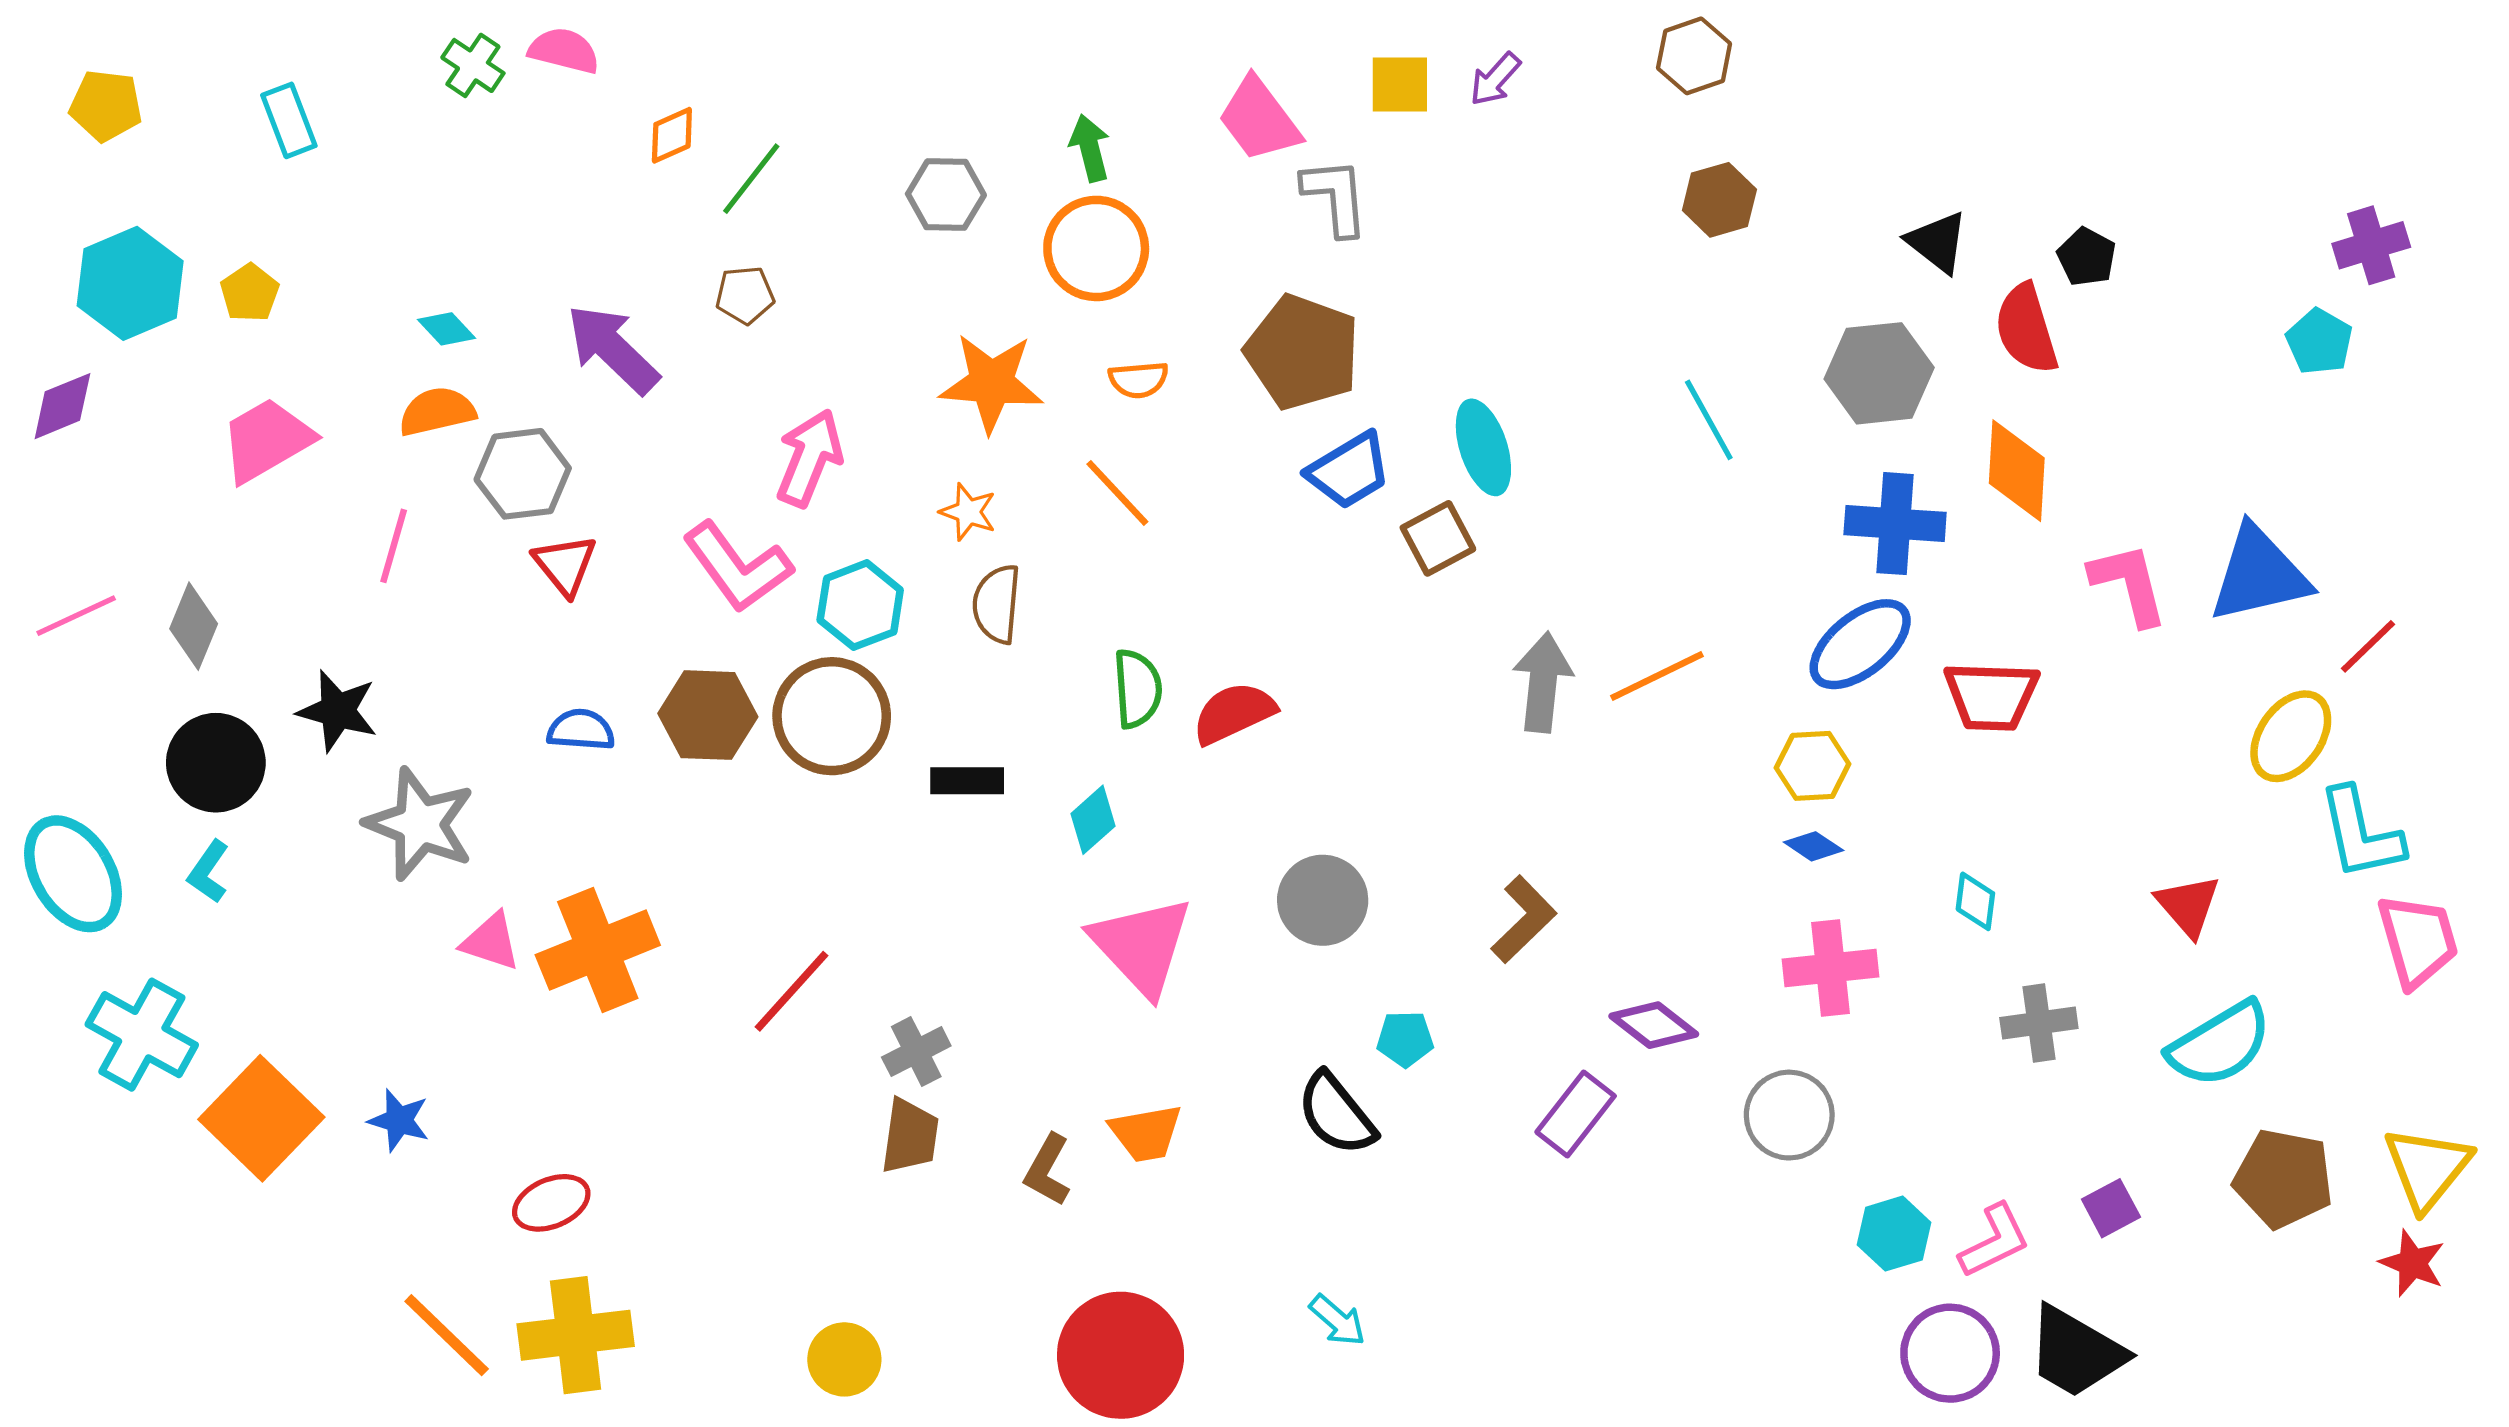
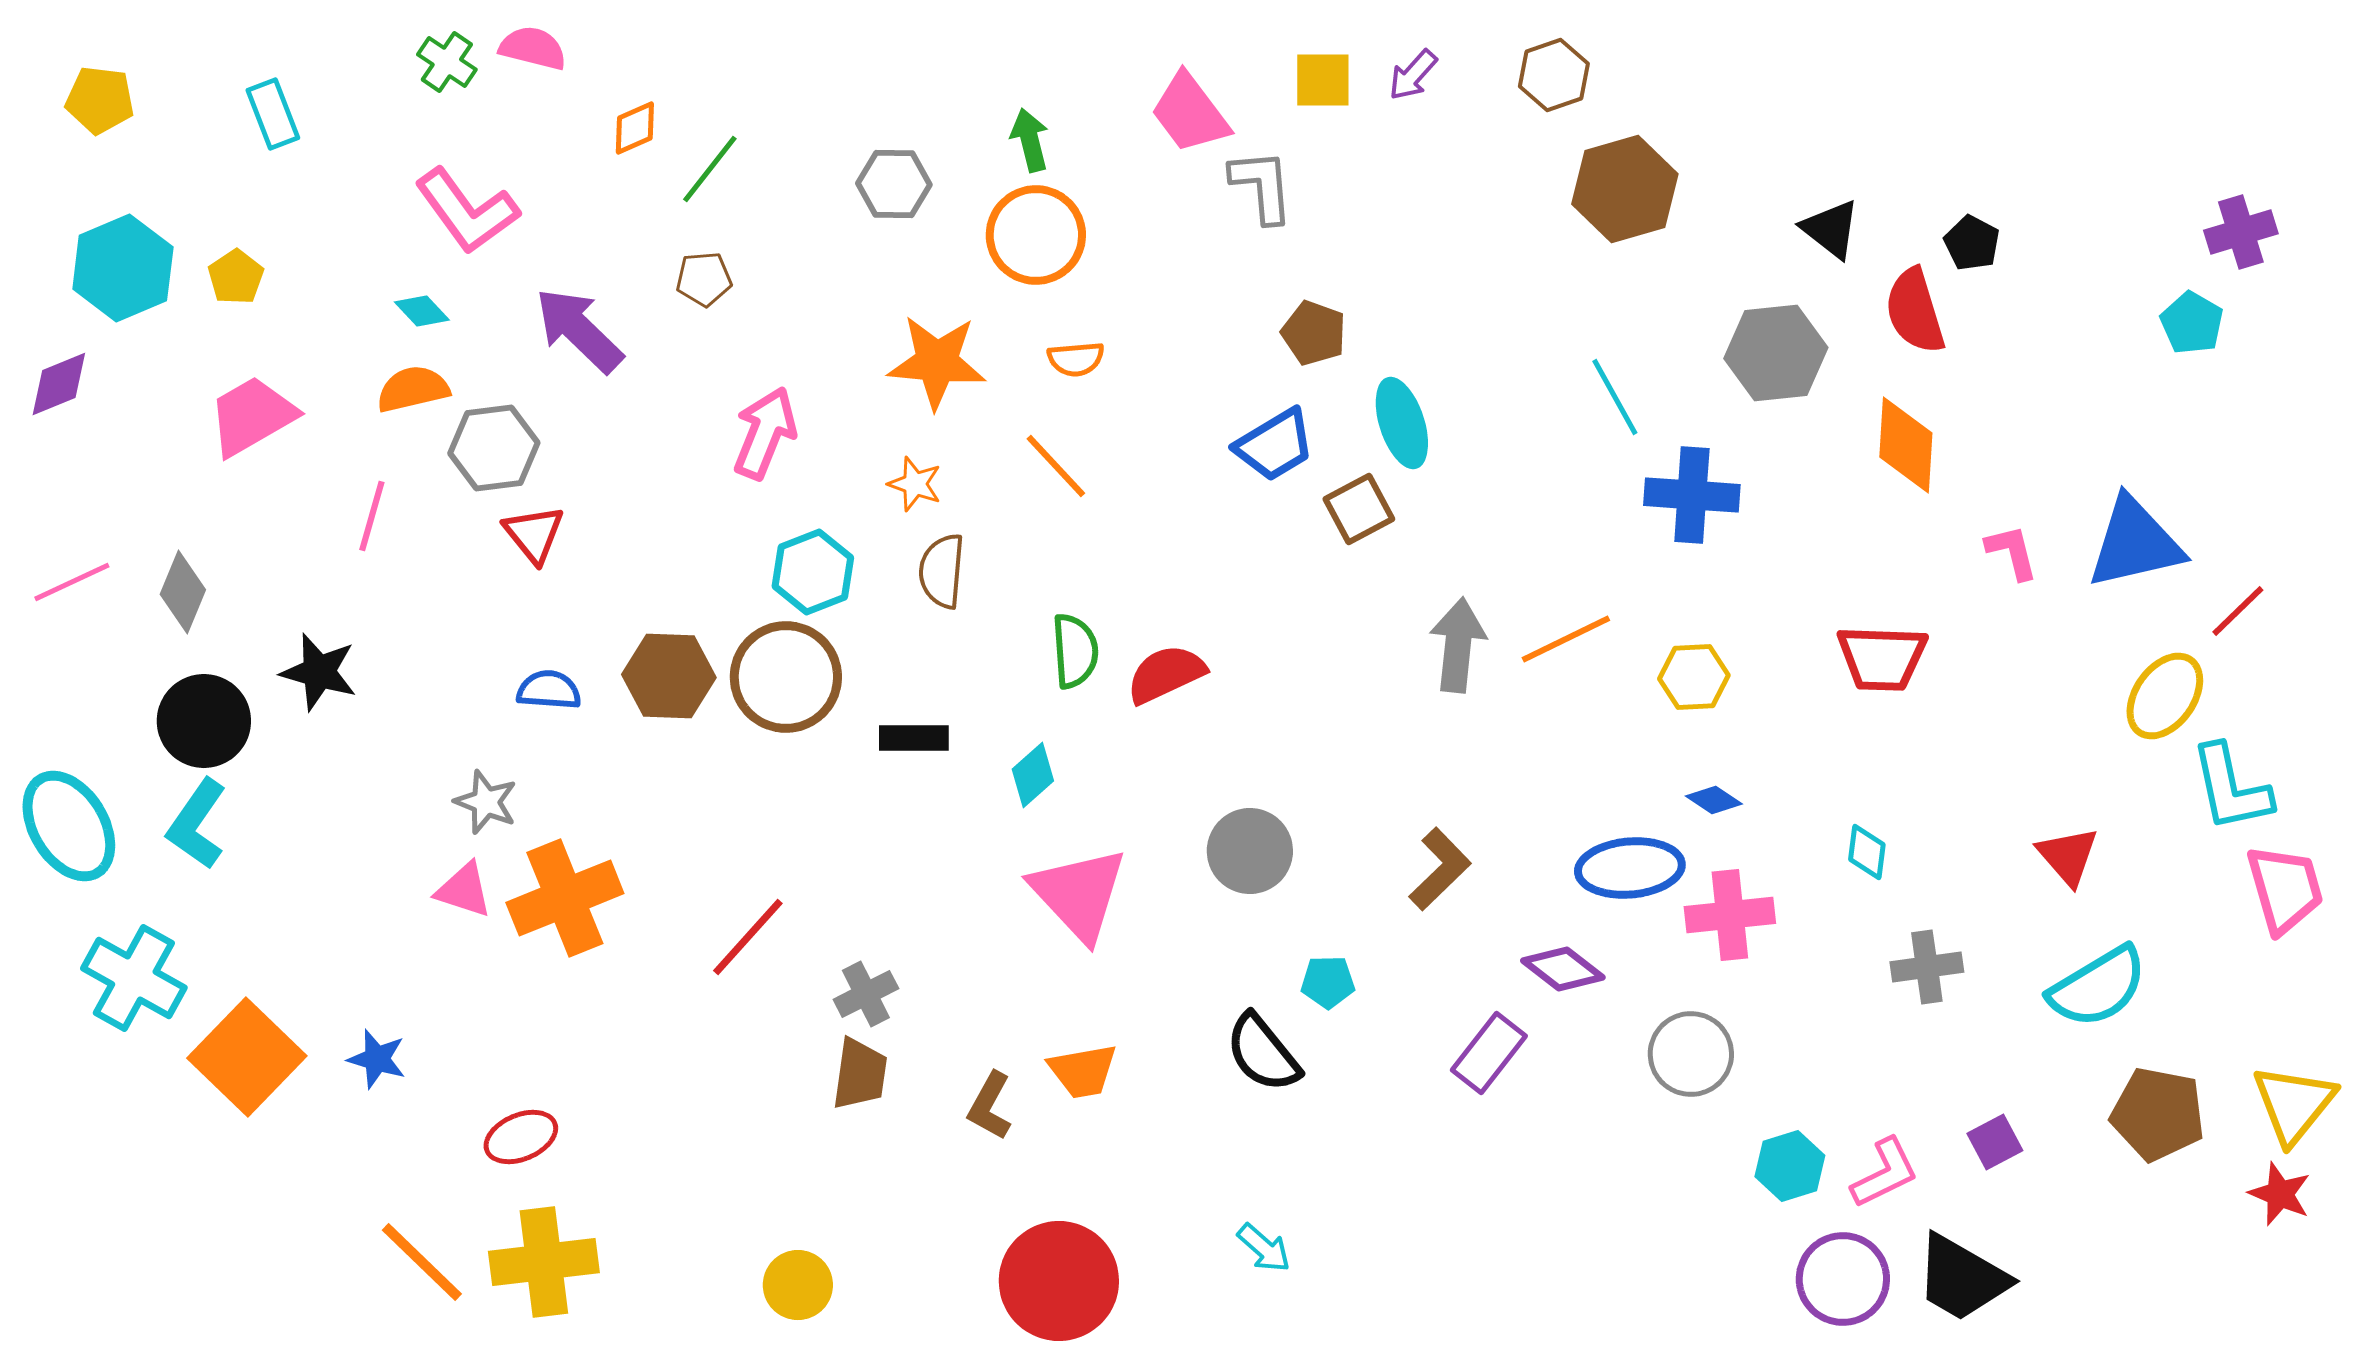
brown hexagon: (1694, 56) -> (1554, 75), moved
brown hexagon: (1719, 200) -> (1625, 189), size x1.5
brown pentagon: (1303, 352) -> (1314, 333), moved, size x0.6
blue cross: (1895, 524) -> (1692, 495), moved
pink L-shape: (737, 567) -> (467, 211), moved
pink L-shape: (2129, 584) -> (2012, 552), size x0.7
blue ellipse: (1860, 644) -> (1630, 868), moved, turned 34
yellow hexagon: (1813, 766) -> (1694, 677), moved
gray star: (420, 824) -> (486, 802), moved, size x0.6
cyan L-shape: (208, 872) -> (197, 824), size x1.5

